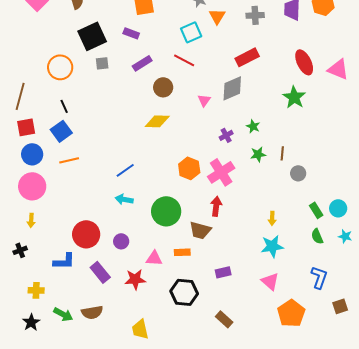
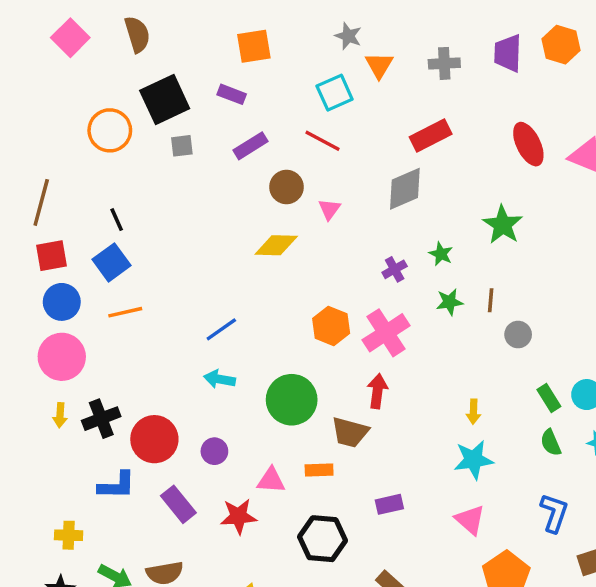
orange circle: (60, 67) -> (110, 130), moved
green star: (294, 97) -> (503, 225), moved
pink triangle: (204, 100) -> (329, 209), moved
black cross: (20, 250) -> (101, 419), moved, size x1.5

